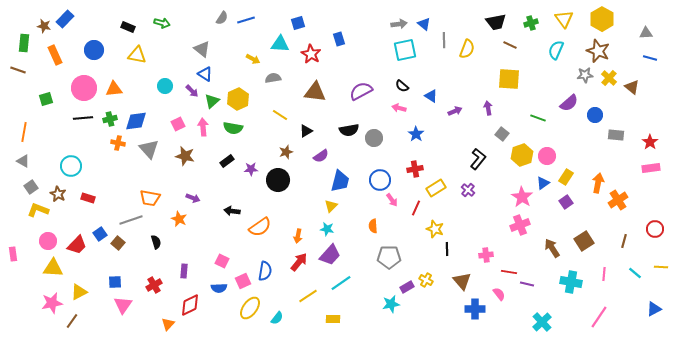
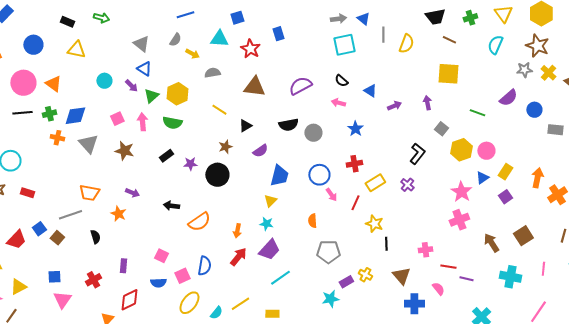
gray semicircle: (222, 18) -> (175, 40), moved
orange triangle: (114, 89) -> (53, 84), turned 42
yellow line: (308, 296) -> (240, 304), moved

